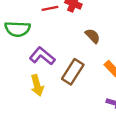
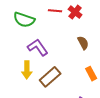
brown rectangle: (73, 72) -> (50, 77), moved

